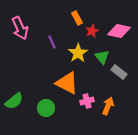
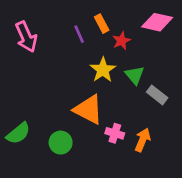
pink diamond: (119, 31) -> (157, 22), moved
purple line: (52, 42) -> (79, 34), moved
pink cross: (87, 101) -> (115, 133), turned 32

